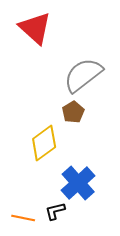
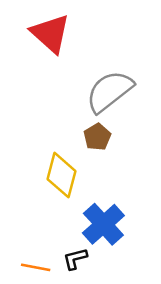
yellow diamond: (44, 143) -> (62, 175), turned -39

